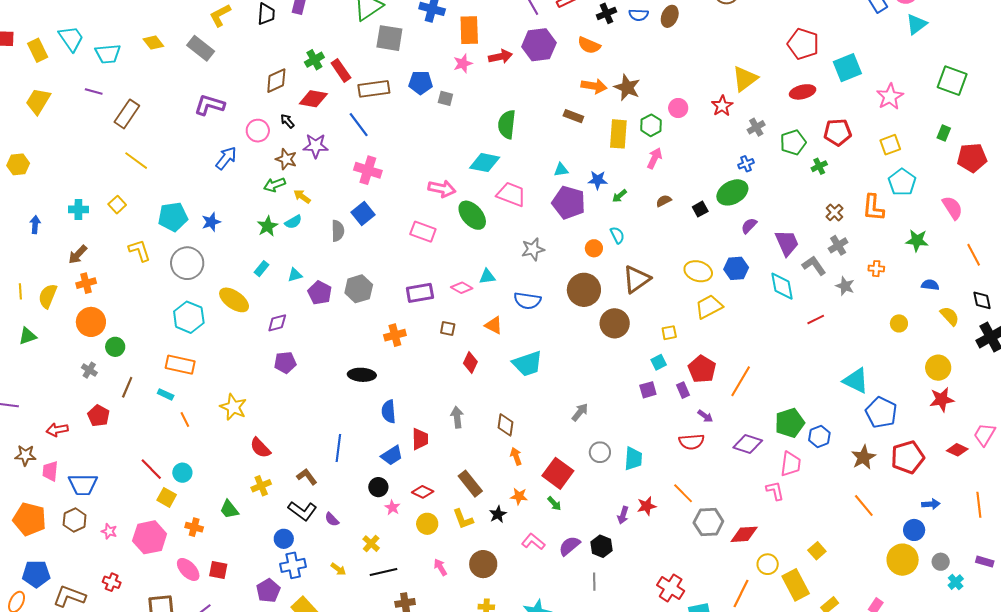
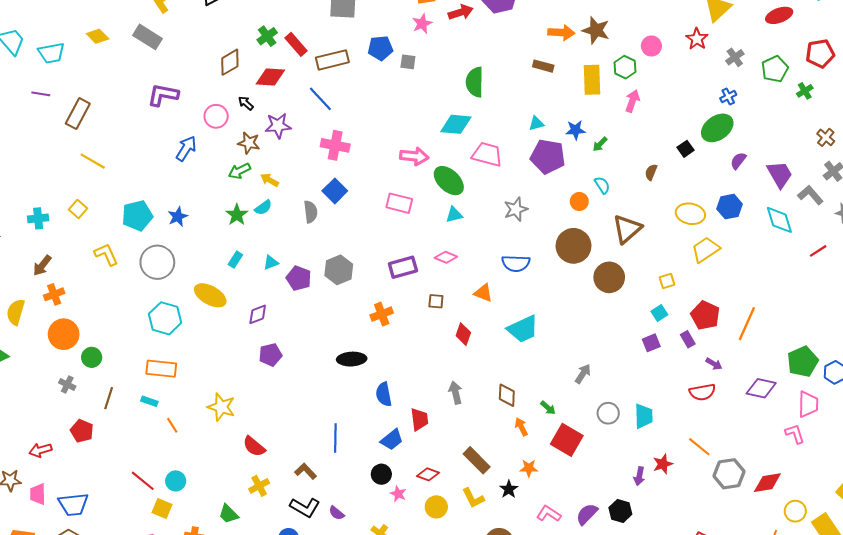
brown semicircle: (664, 201) -> (651, 172), moved, turned -35
cyan triangle: (487, 277) -> (454, 215), moved
green arrow: (554, 504) -> (548, 408), moved

